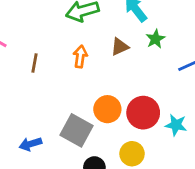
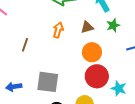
brown line: (35, 63) -> (25, 45), moved
orange circle: (107, 109) -> (92, 52), moved
gray square: (76, 130) -> (48, 82), turned -30

